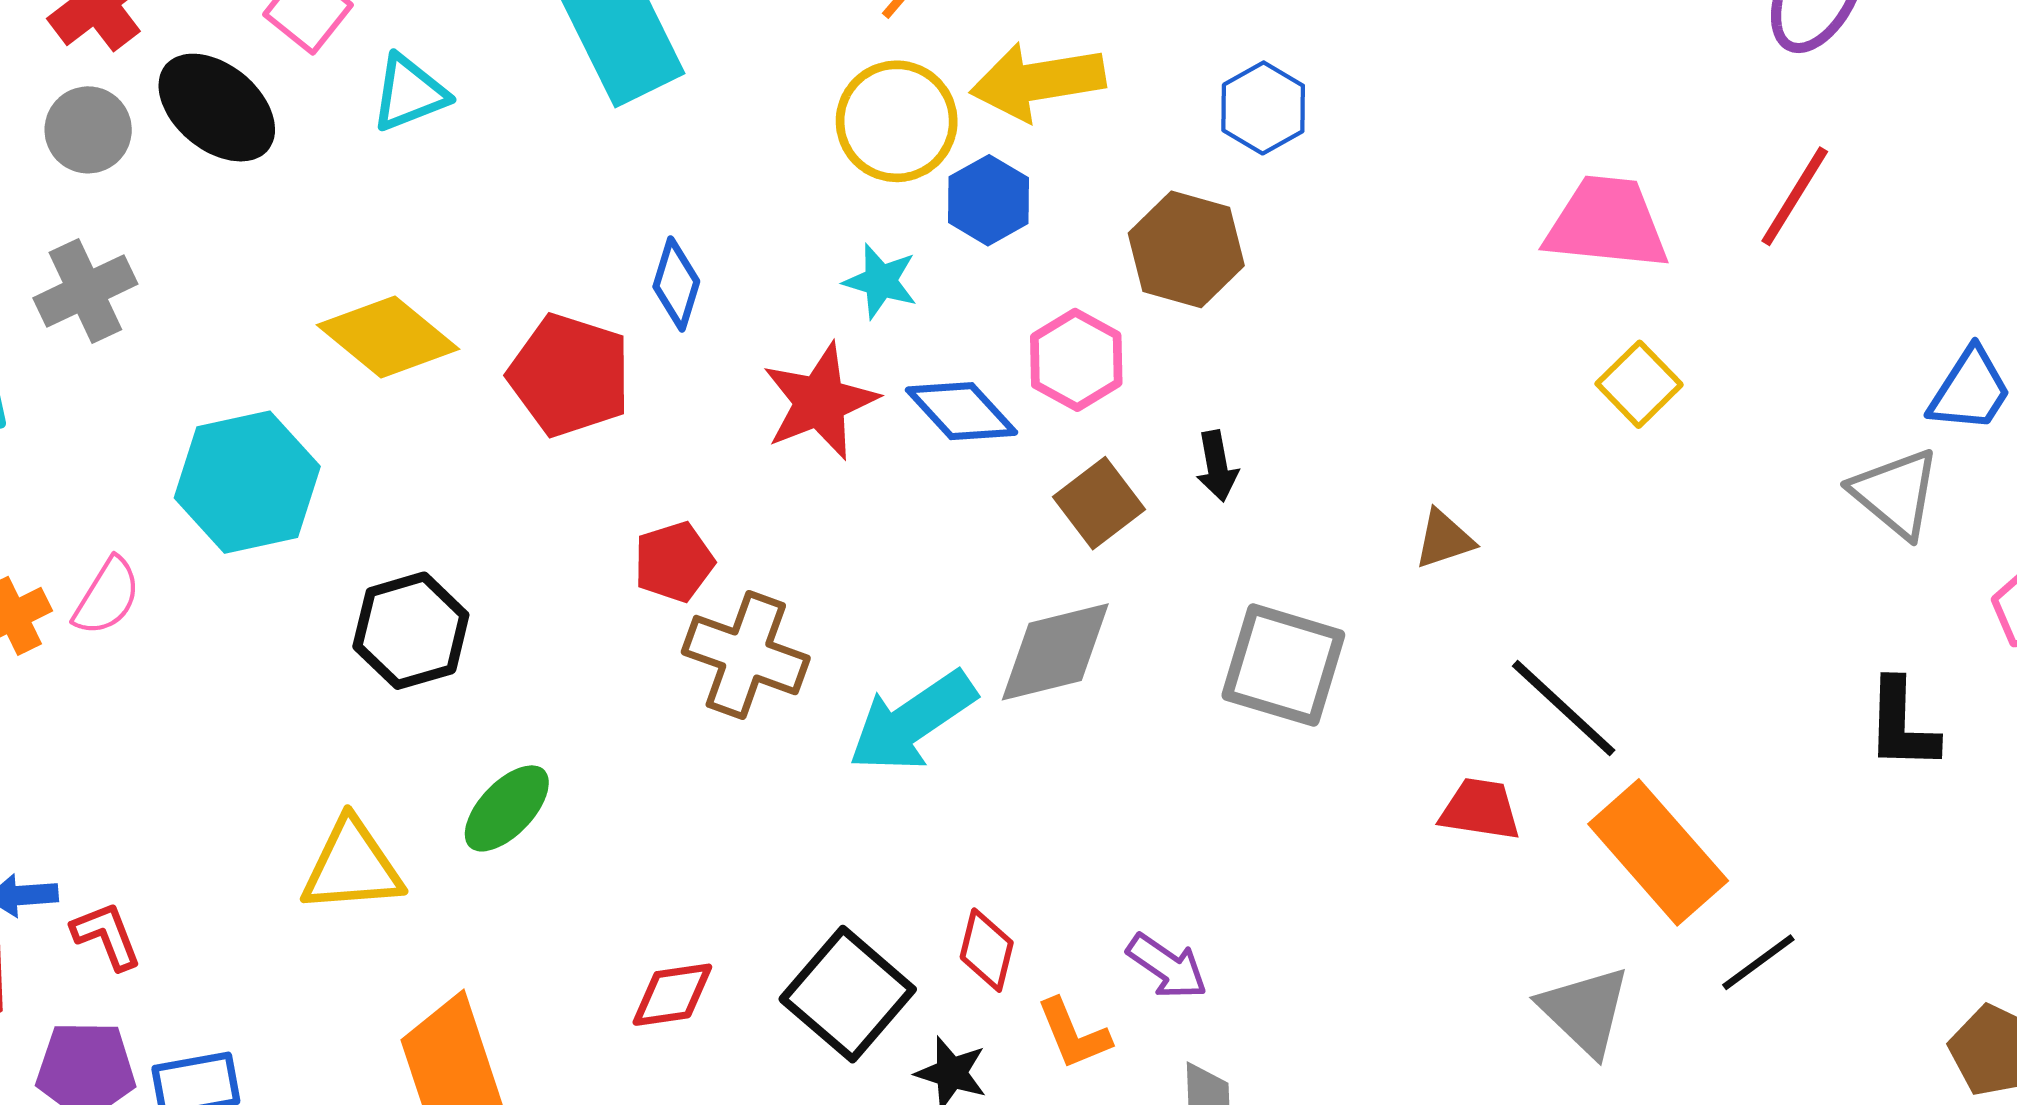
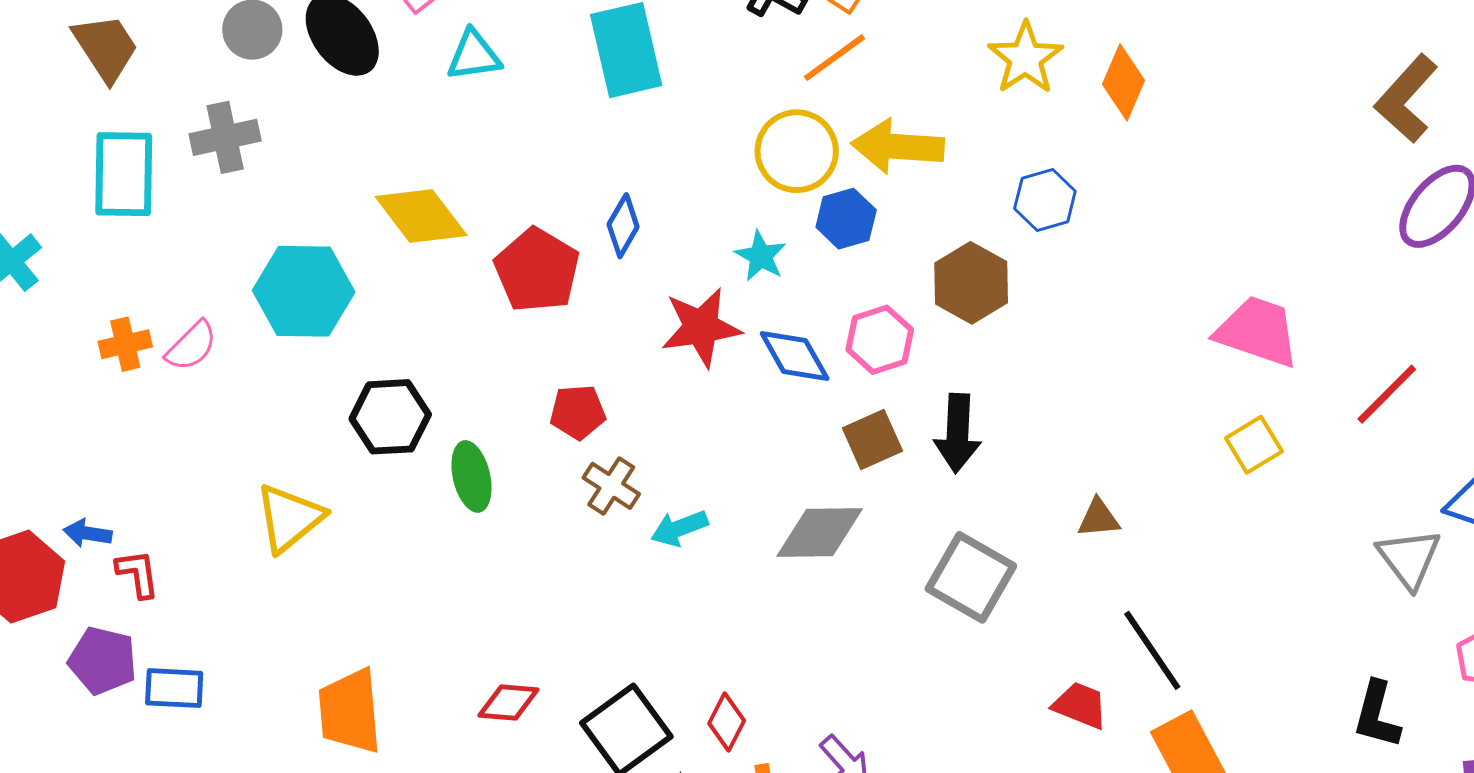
red line: (1795, 196) -> (1387, 394), moved
black arrow: (1217, 466) -> (958, 433), size x1.6
brown cross: (746, 655) -> (611, 486), size x0.7
cyan arrow: (912, 721) -> (679, 528), moved, size x0.6
green ellipse: (507, 808) -> (472, 476), moved, turned -70
yellow triangle: (352, 866) -> (289, 518), moved, turned -48

